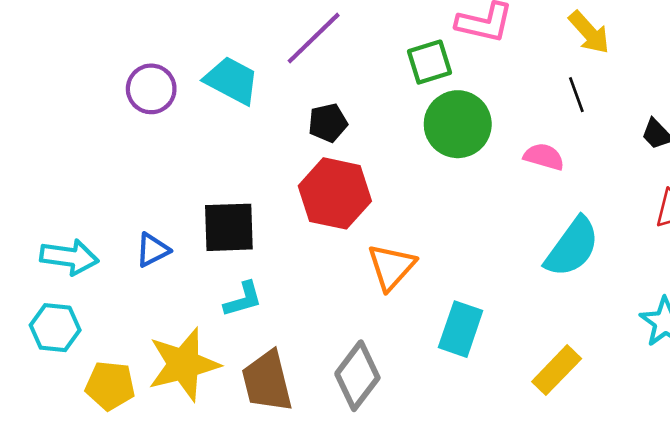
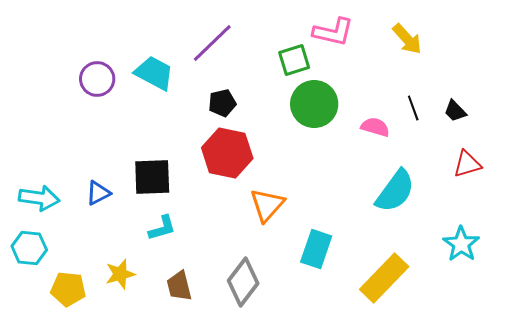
black line: (576, 95) -> (413, 108), moved
yellow star: (184, 364) -> (120, 274), size x0.6
yellow rectangle: (557, 370) -> (384, 278), size x1.4
brown trapezoid: (267, 381) -> (179, 286), size x0.7

